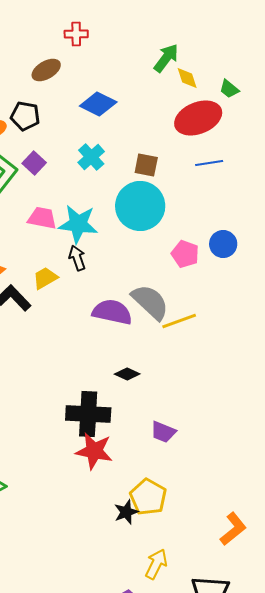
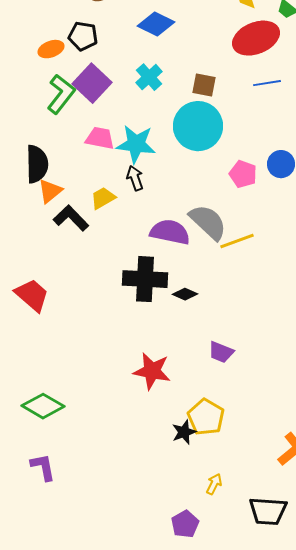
purple square: (34, 163) -> (92, 83), size x1.6
black cross: (88, 414) -> (145, 279), moved
yellow arrow: (156, 564) -> (214, 484), size x0.7

